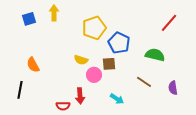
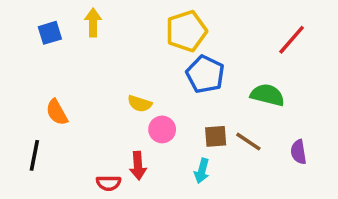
yellow pentagon: (94, 28) -> (186, 31), moved
brown square: (109, 64) -> (216, 136), moved
cyan arrow: (117, 99) -> (202, 171), turned 72

